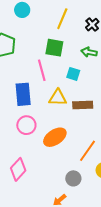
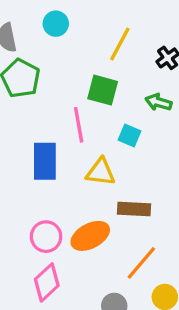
brown rectangle: (83, 105) -> (134, 209), moved
pink circle: (26, 125) -> (46, 237), moved
pink diamond: (18, 169) -> (47, 282), moved

